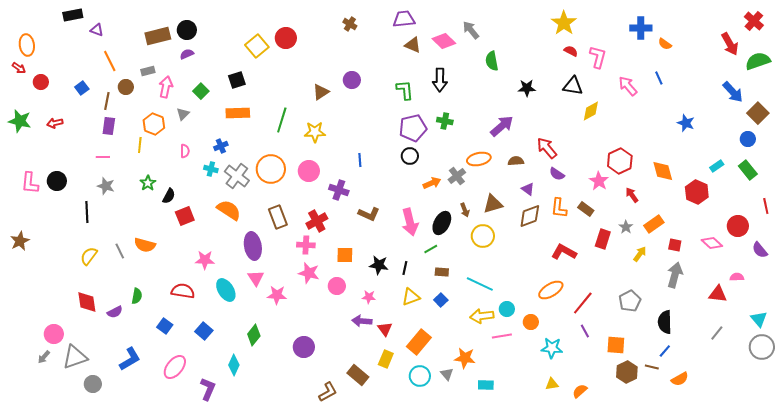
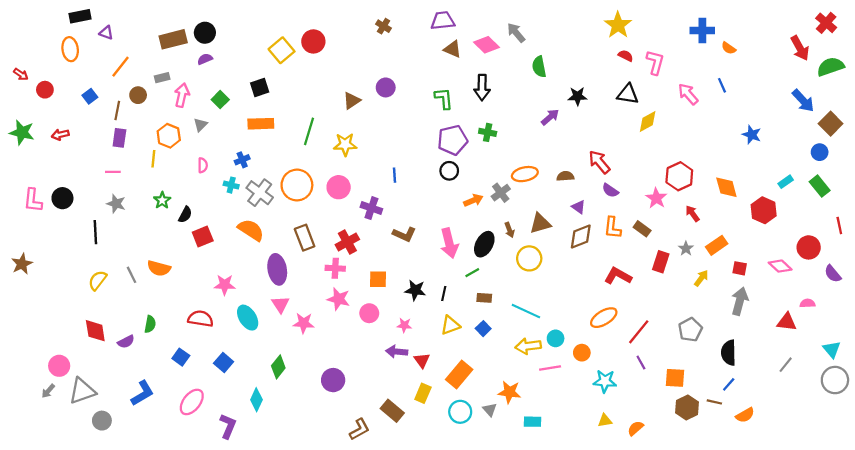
orange ellipse: (27, 45) -> (70, 49), moved
orange line: (110, 61) -> (121, 67), turned 65
purple arrow: (502, 126) -> (550, 117), moved, size x0.7

